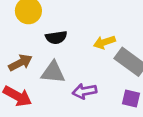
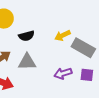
purple arrow: (85, 91) -> (63, 73), moved

